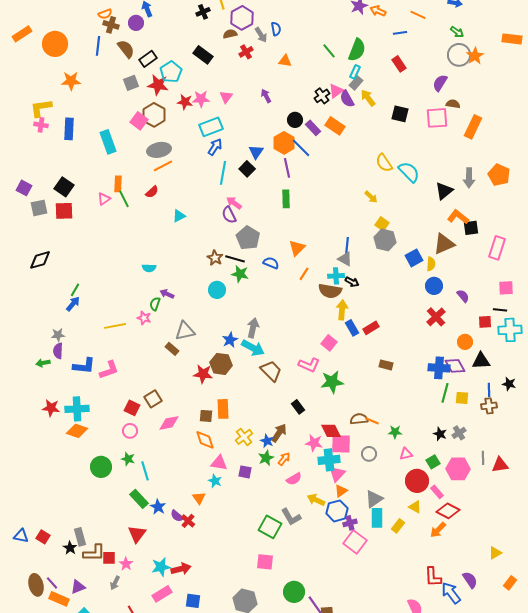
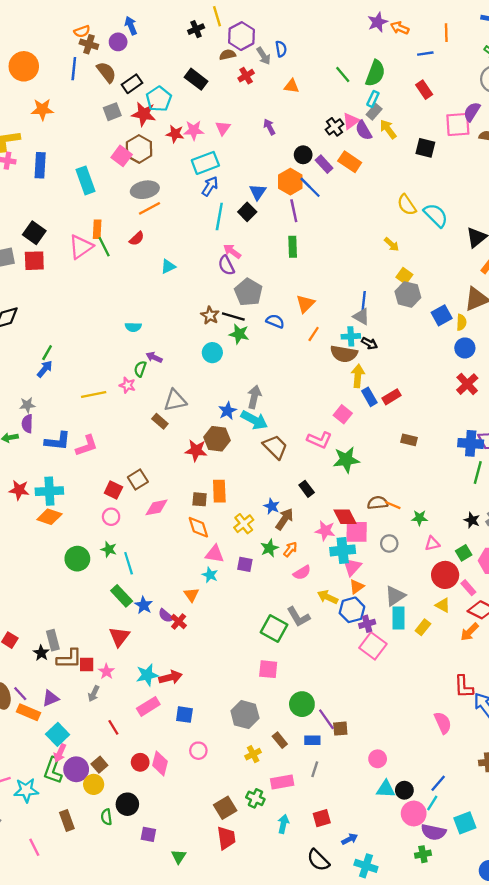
orange line: (418, 15) -> (446, 33), turned 63
pink square: (437, 118) -> (458, 125), moved
pink triangle: (104, 199) -> (81, 247), size x1.6
blue star: (267, 441) -> (272, 506), moved

